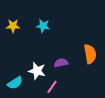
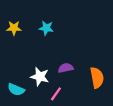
orange semicircle: (90, 54) -> (97, 78), moved
cyan semicircle: (15, 83) -> (16, 90), turned 56

